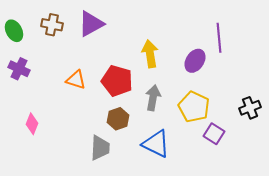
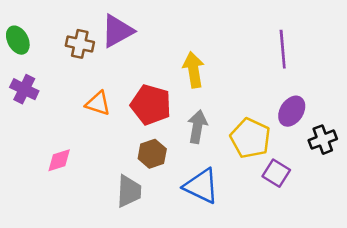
brown cross: (52, 25) -> (80, 44), moved
purple ellipse: (195, 61) -> (292, 111), moved
pink diamond: (32, 124) -> (59, 160), moved, turned 50

